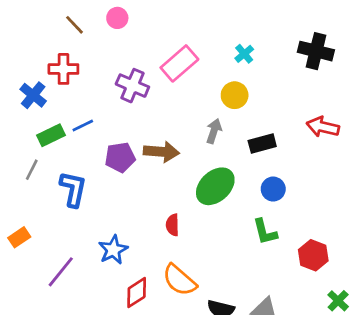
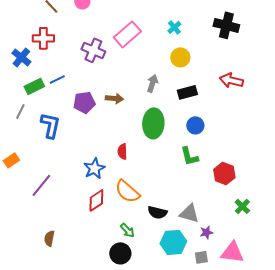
yellow circle: (235, 95) -> (180, 57), moved
brown arrow: (161, 152) -> (114, 98), size x0.7
green ellipse: (215, 186) -> (153, 123), turned -44
blue star: (113, 250) -> (94, 168), moved

